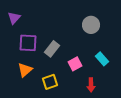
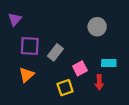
cyan rectangle: (102, 59) -> (109, 63), turned -48
yellow square: (50, 82) -> (65, 88), moved
red arrow: (91, 85) -> (99, 82), moved

